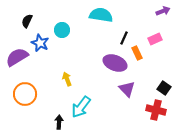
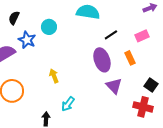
black line: (124, 38) -> (111, 35), turned 32
orange rectangle: (137, 53) -> (130, 58), moved
purple ellipse: (115, 63) -> (102, 60), turned 50
cyan arrow: (81, 107) -> (68, 104), size x0.7

